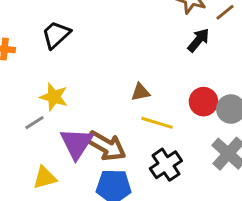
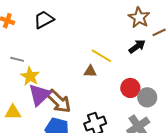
yellow star: (54, 97) -> (30, 76), moved
gray line: (34, 123) -> (17, 59), moved, turned 32
yellow line: (157, 123) -> (101, 56), moved

